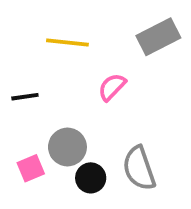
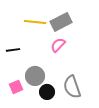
gray rectangle: (158, 37) -> (61, 22), moved

